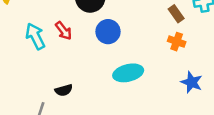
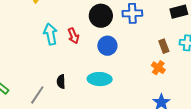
cyan ellipse: (128, 73) -> (100, 79), moved
black semicircle: (64, 90) -> (61, 82), turned 88

